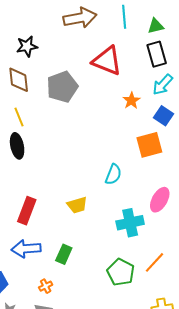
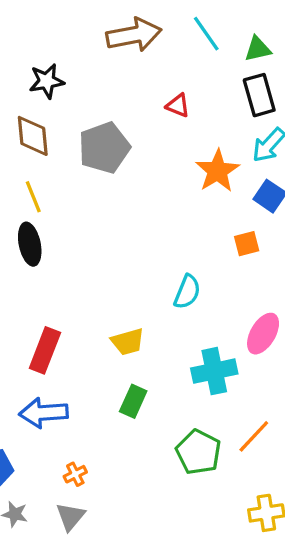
cyan line: (124, 17) -> (206, 34), turned -30
red triangle: (107, 61) -> (178, 106), size x0.5
orange star: (131, 101) -> (217, 171), size x1.5
orange square: (149, 145) -> (247, 244), size x0.6
green rectangle: (64, 254) -> (133, 401), moved

